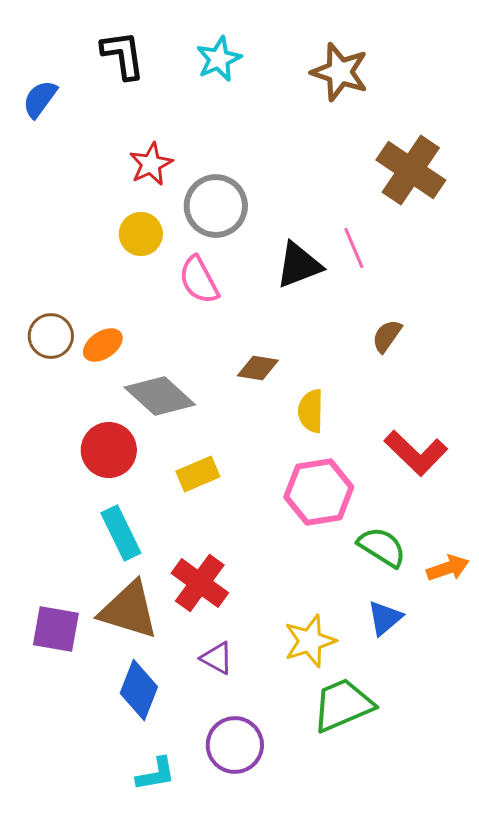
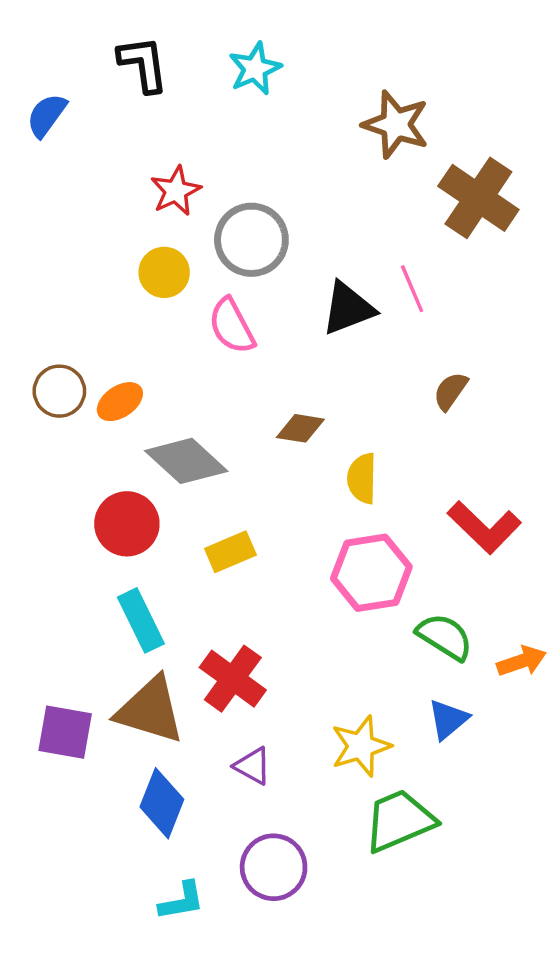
brown star: (340, 72) -> (396, 125), moved

